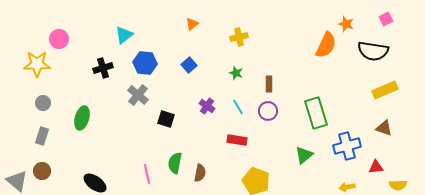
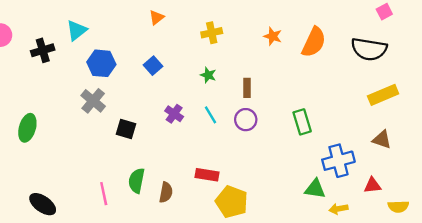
orange star: (346, 24) -> (273, 36), moved
black cross: (103, 68) -> (43, 50), moved
green rectangle: (316, 113) -> (302, 122), size x0.7
red rectangle: (237, 140) -> (207, 175), moved
green triangle: (304, 155) -> (315, 189), moved, turned 48

